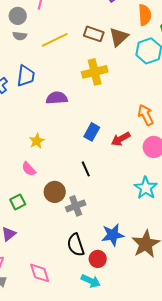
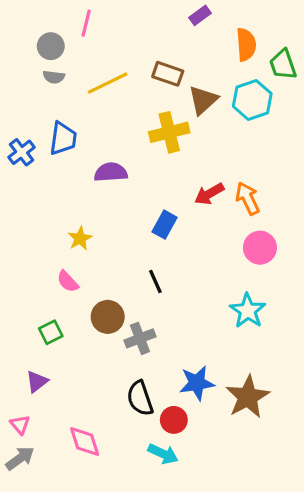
brown triangle: (119, 37) -> (203, 100), moved
red arrow: (121, 139) -> (209, 194), moved

